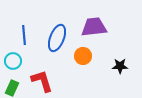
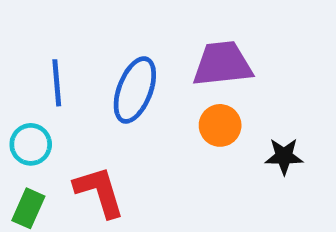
orange circle: (83, 56) -> (220, 125), moved

